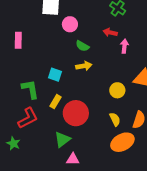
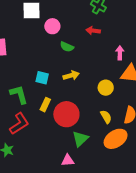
pink arrow: (124, 46) -> (120, 53), moved
yellow arrow: (84, 66) -> (71, 75), moved
green triangle: (62, 139) -> (80, 139), moved

